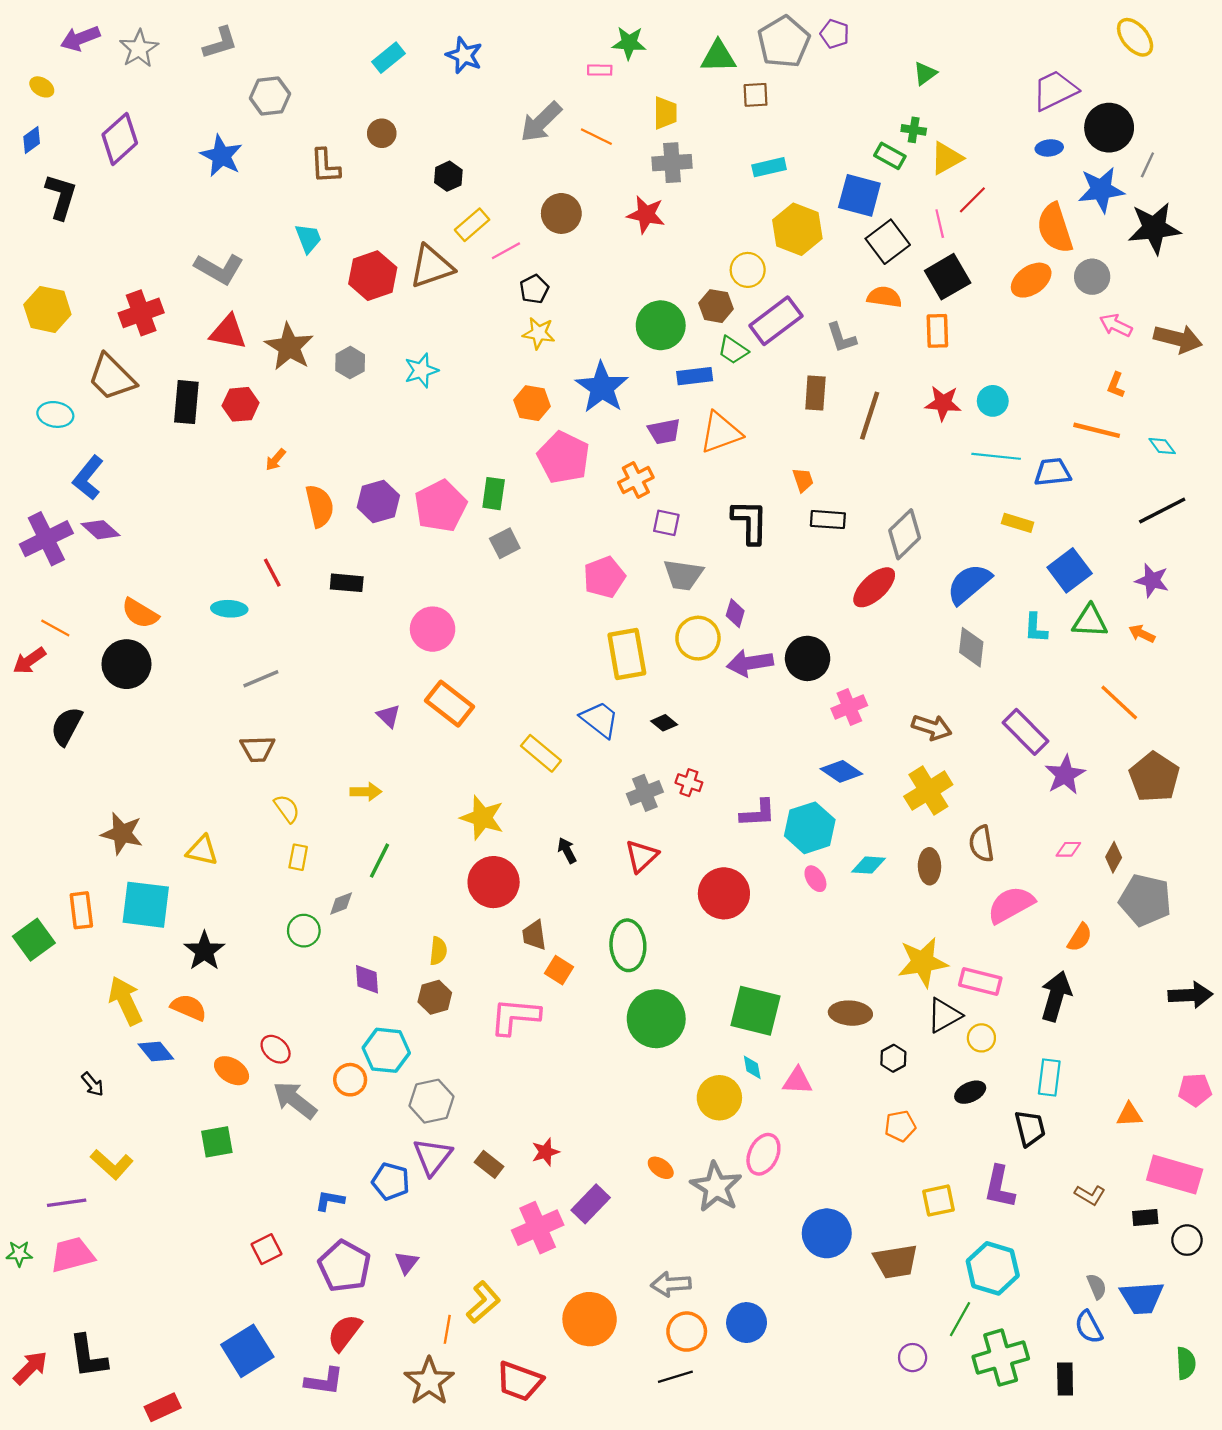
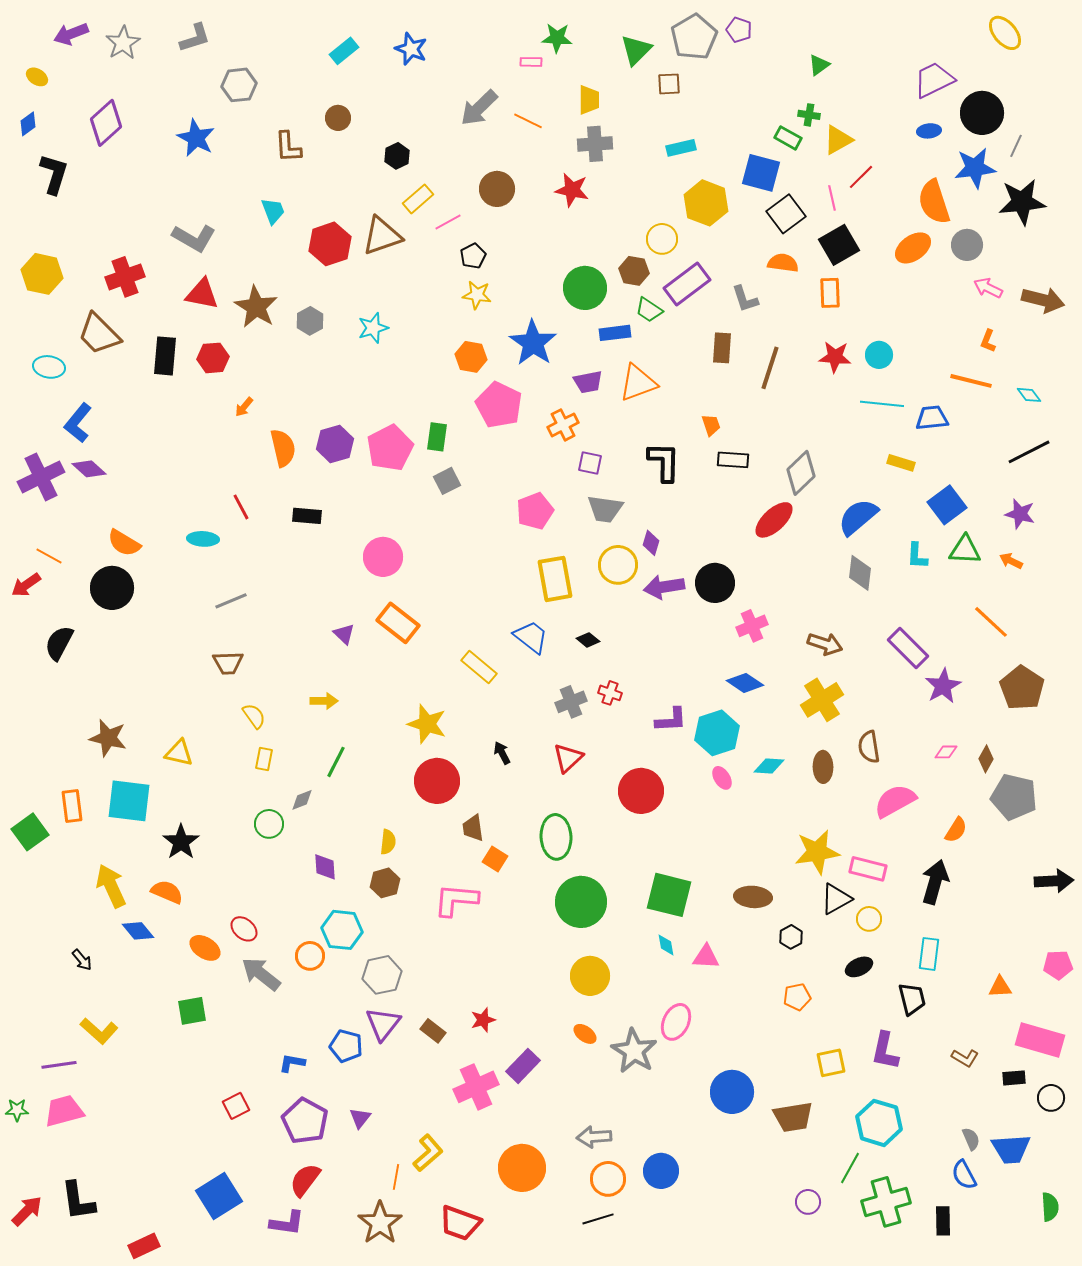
green triangle: (718, 56) -> (636, 50), turned -44
yellow circle: (719, 1098) -> (590, 976), moved

